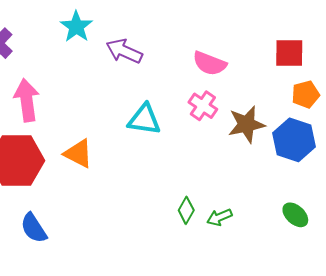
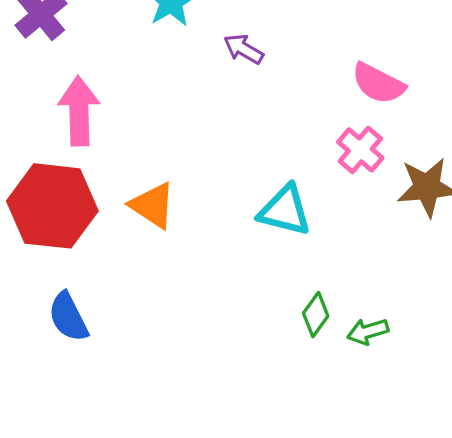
purple arrow: (124, 51) -> (244, 49), size x0.7
cyan triangle: (144, 120) -> (285, 210), moved

